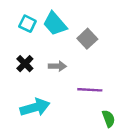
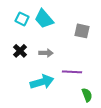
gray square: (87, 39) -> (82, 31), moved, turned -35
cyan arrow: (35, 107) -> (42, 82), moved

